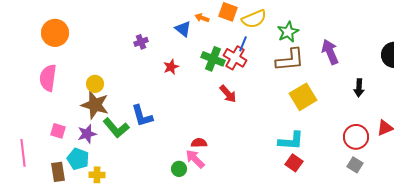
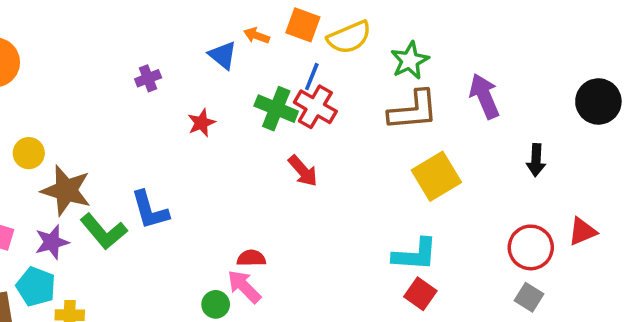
blue line: (243, 44) -> (312, 77), moved
yellow circle: (95, 84) -> (29, 153), moved

